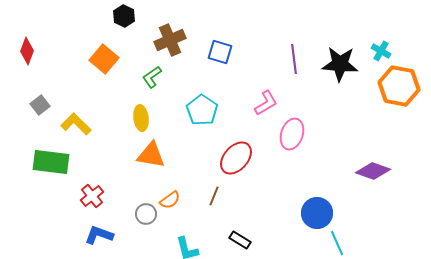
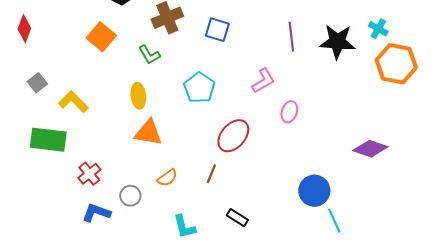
green L-shape: (152, 77) -> (149, 55), turned -85
pink ellipse: (292, 134) -> (289, 112), size x0.7
gray circle: (146, 214) -> (130, 196), moved

